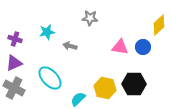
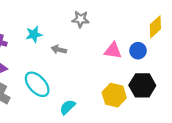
black hexagon: (134, 84) -> (142, 85), moved
yellow hexagon: (105, 88) -> (114, 95), moved

